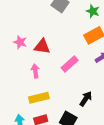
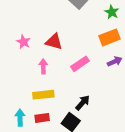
pink star: (20, 42) -> (23, 42), moved
black arrow: (86, 99) -> (83, 103), moved

